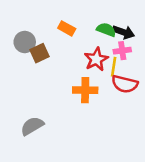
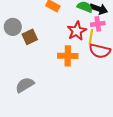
gray circle: (25, 42) -> (13, 27), moved
brown square: (40, 53) -> (30, 37), moved

